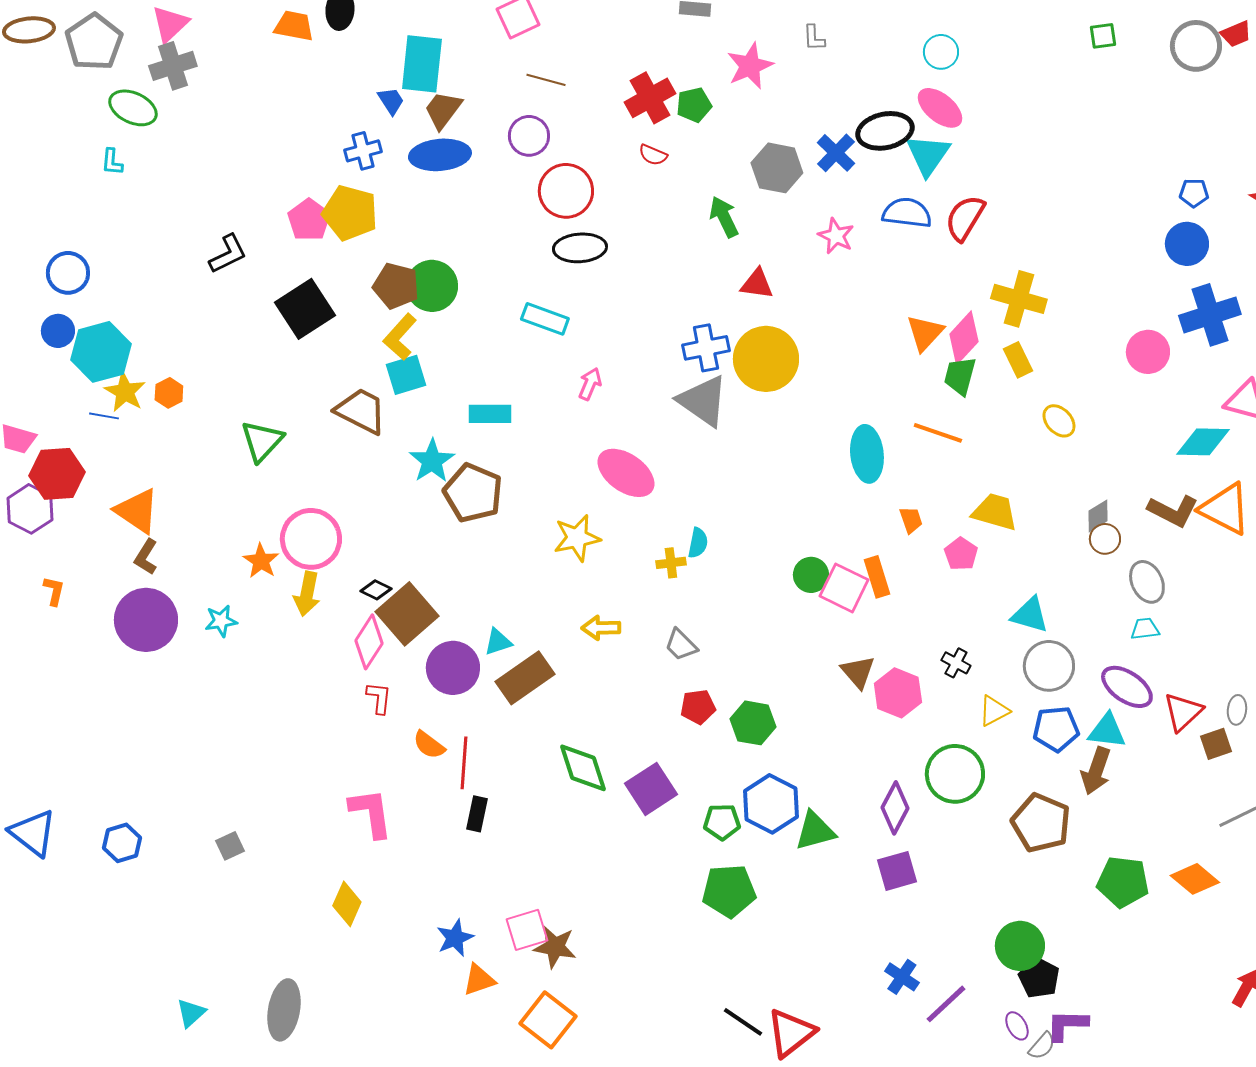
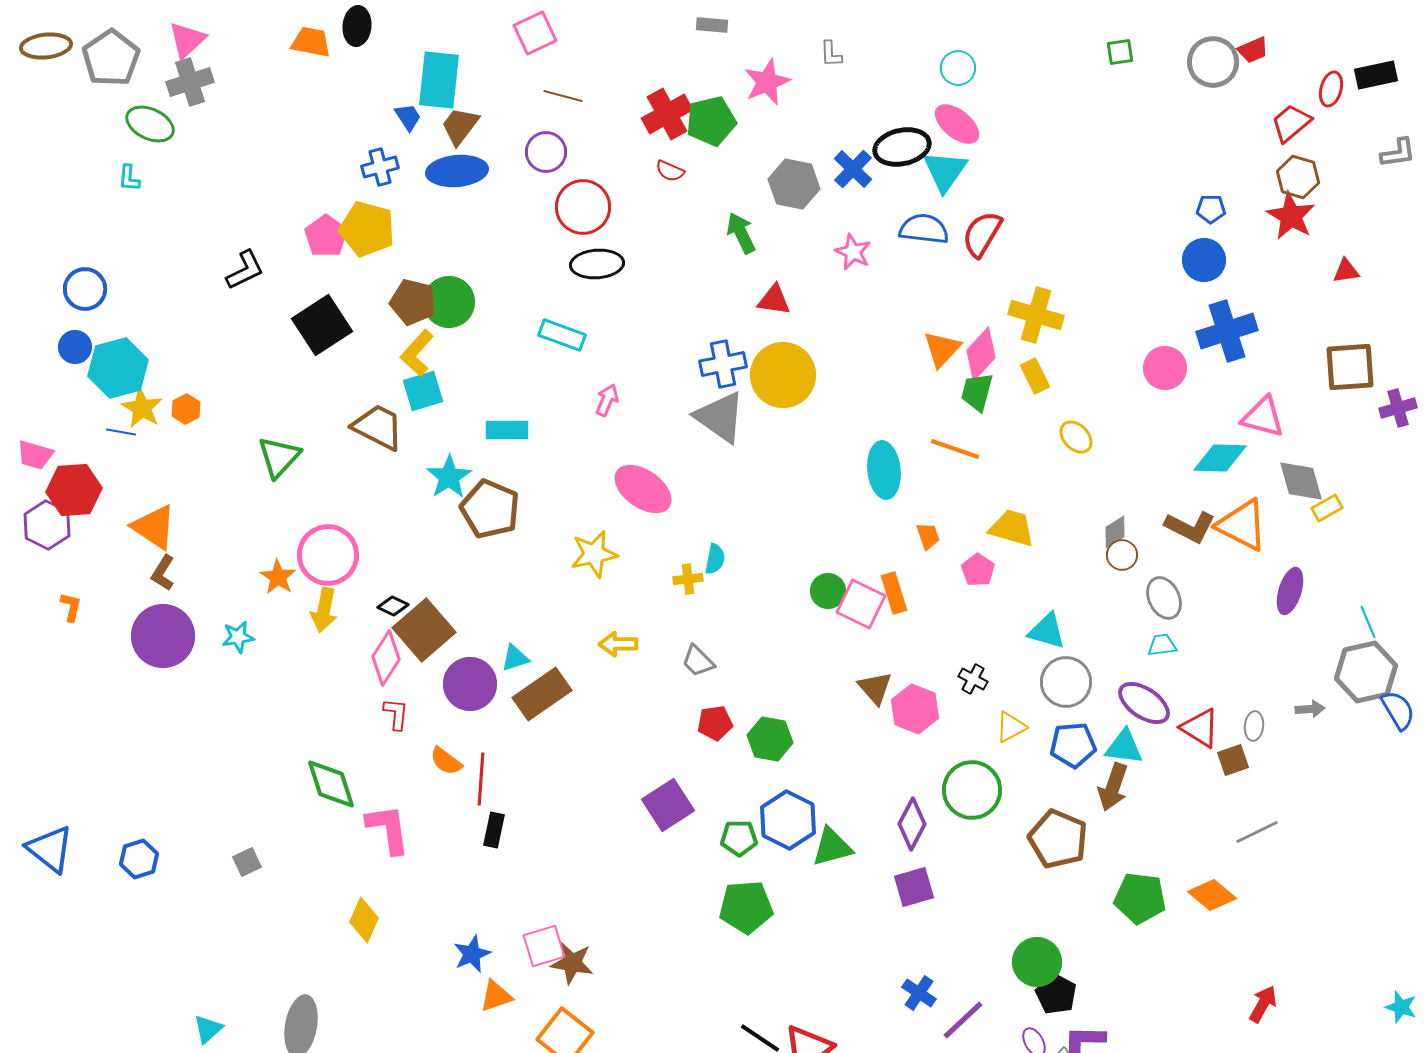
green pentagon: (694, 105) -> (711, 121), size x1.4
red triangle: (1183, 712) -> (1200, 728), turned -45
green diamond: (583, 768) -> (331, 784), moved

